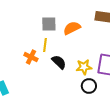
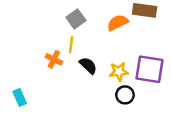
gray square: (49, 24) -> (76, 19), turned -35
orange semicircle: (72, 28) -> (118, 23), moved

